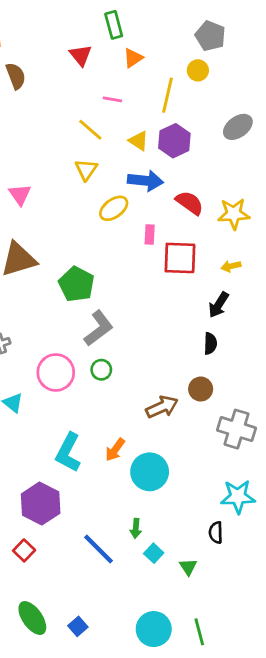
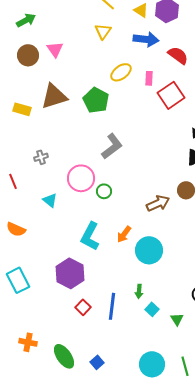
yellow ellipse: (114, 208) -> (121, 72), moved
red square: (180, 258) -> (171, 95), turned -36
green pentagon: (76, 284) -> (96, 100), moved
green circle: (101, 370) -> (104, 191), moved
blue line: (99, 549) -> (112, 306), turned 52
red square: (24, 550) -> (83, 307), moved

